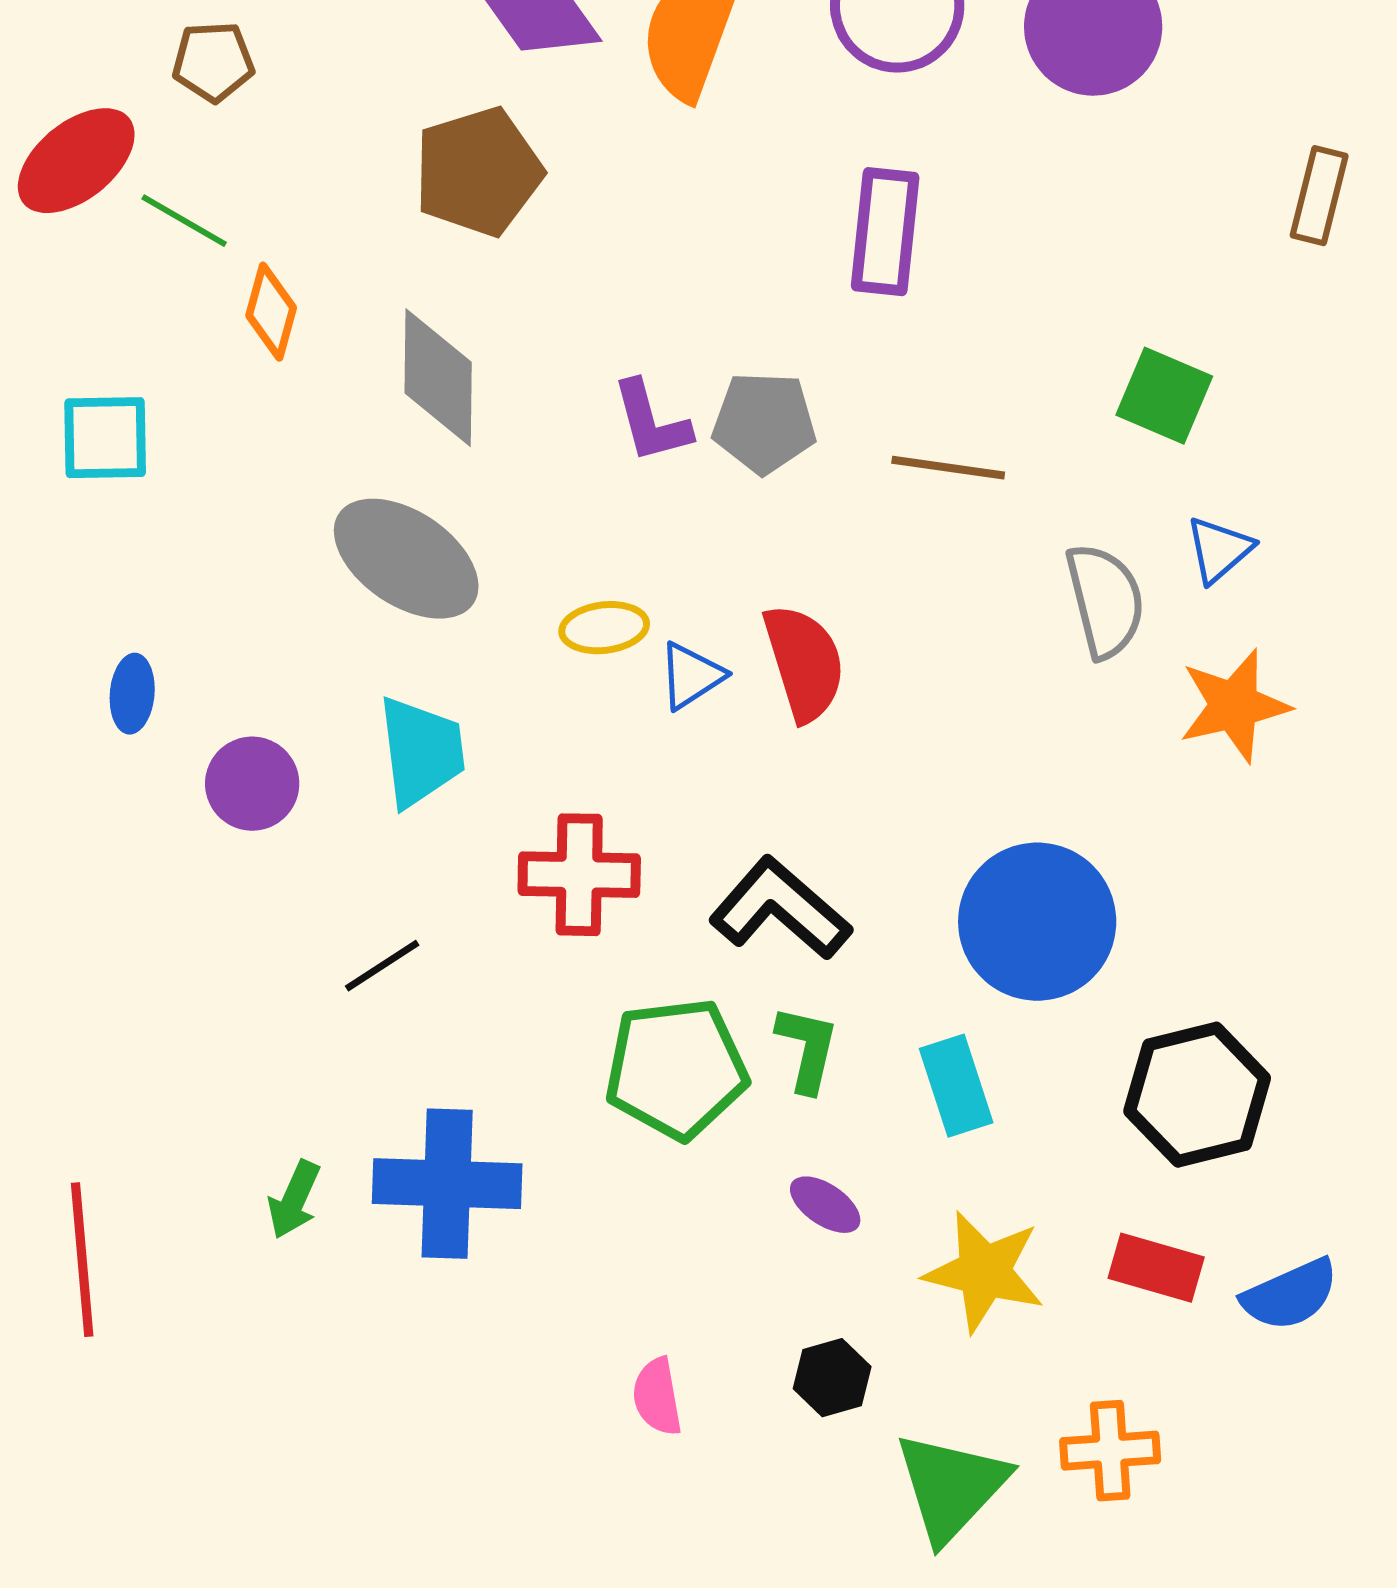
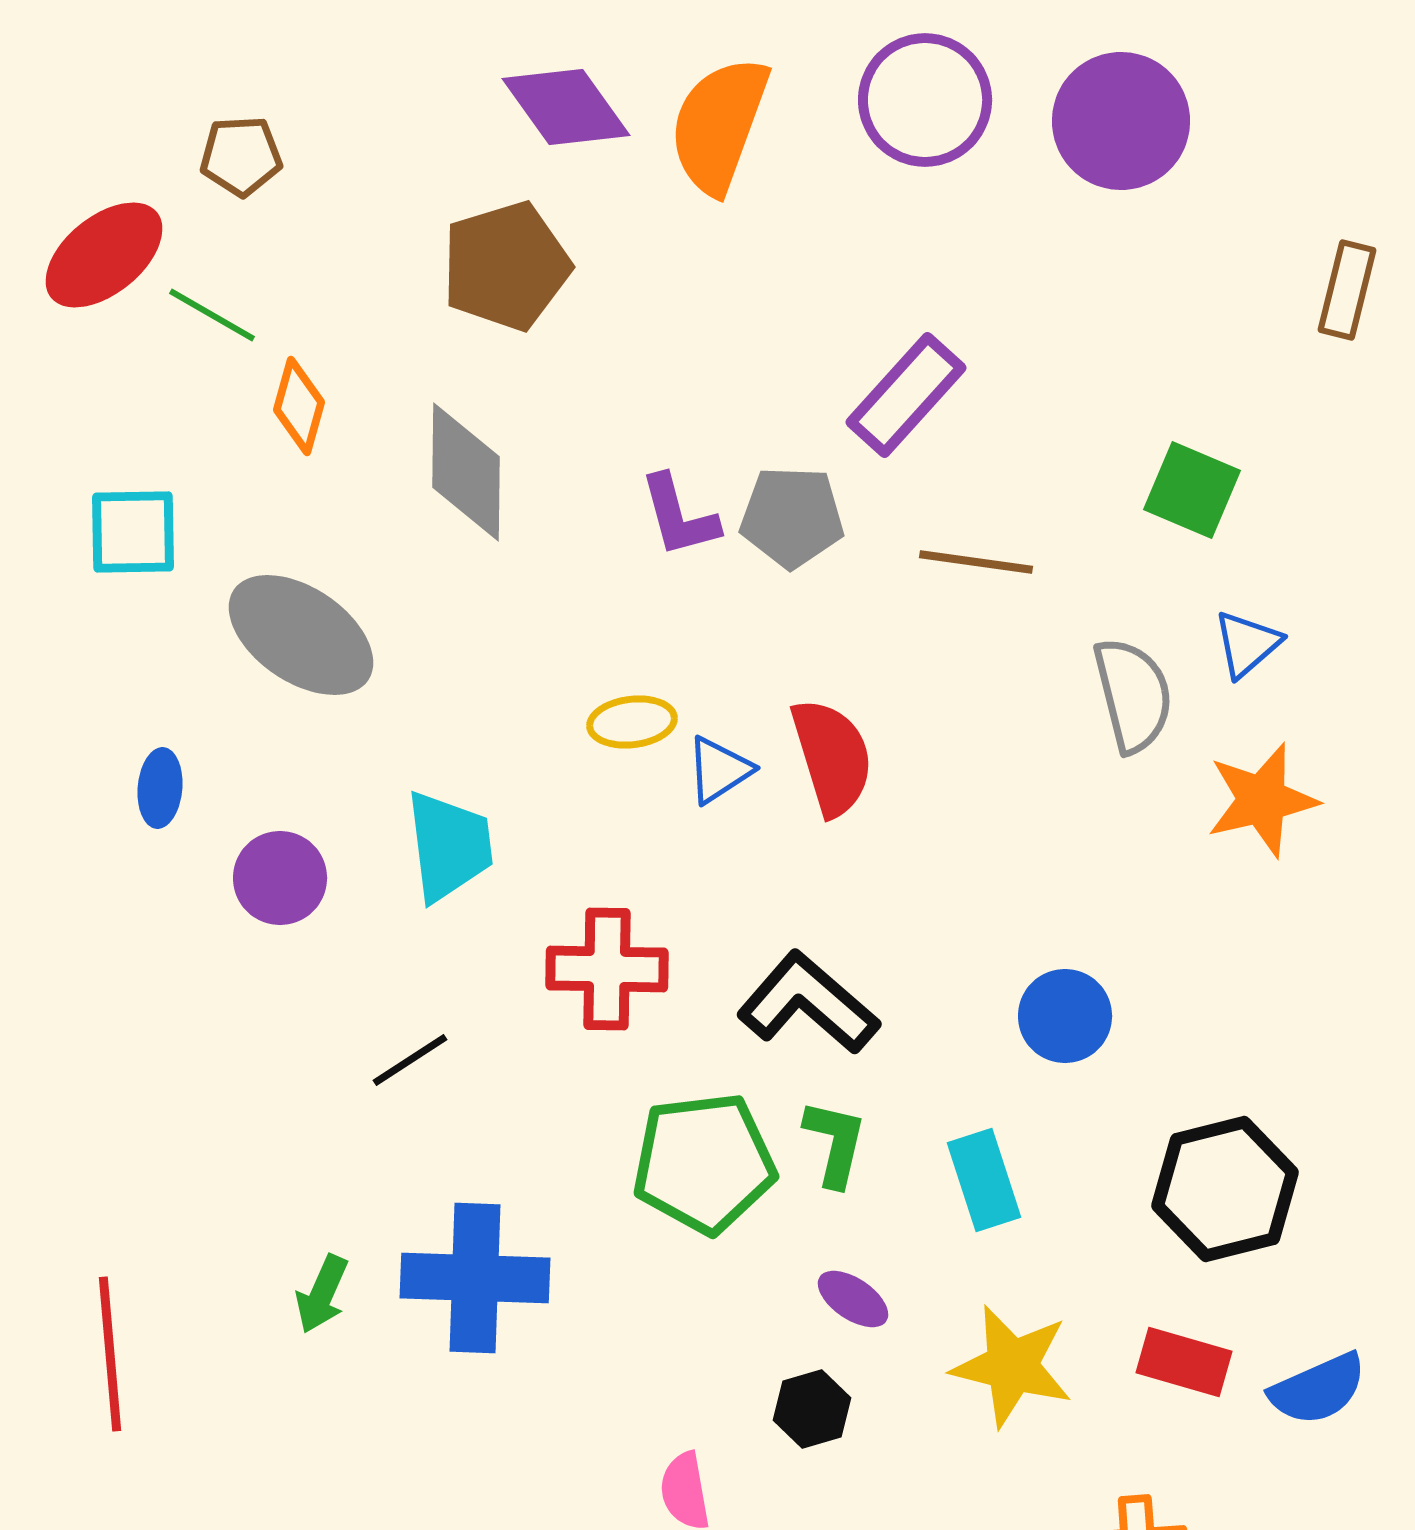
purple rectangle: (885, 232) -> (906, 395), moved, turned 36
gray ellipse: (406, 559) -> (301, 635), moved
blue circle: (1037, 922) -> (1065, 1016), size x0.6
black hexagon: (832, 1378) -> (812, 1409), moved

